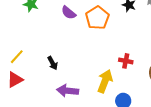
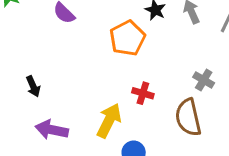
orange pentagon: (97, 18) -> (127, 38), moved

